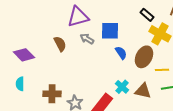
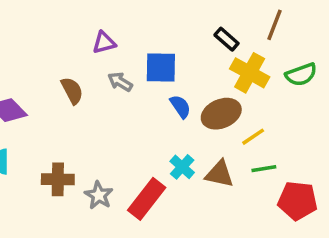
purple triangle: (78, 17) -> (104, 43), size x0.6
brown ellipse: (144, 57) -> (221, 114), turned 40
yellow line: (162, 70) -> (253, 137), turned -32

